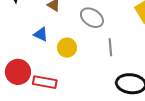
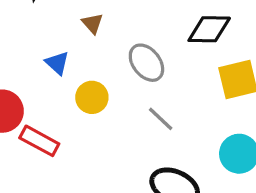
gray line: (110, 47) -> (161, 119), turned -60

